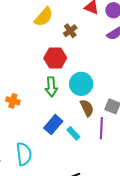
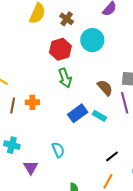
cyan circle: (81, 84) -> (92, 40), moved
blue rectangle: (53, 125) -> (78, 113), turned 30
cyan semicircle: (24, 154) -> (58, 150), size x0.7

